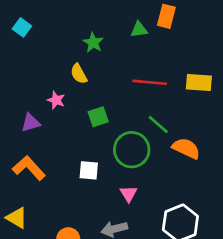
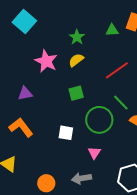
cyan square: (22, 27) -> (24, 21), size x1.6
yellow semicircle: (79, 74) -> (76, 60), moved, turned 77
red line: (150, 82) -> (117, 70), turned -45
pink star: (56, 100) -> (46, 61), moved, size x1.6

